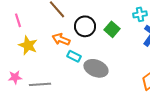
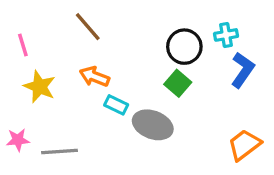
black circle: (85, 26) -> (184, 47), moved
green square: (112, 29) -> (178, 83), moved

